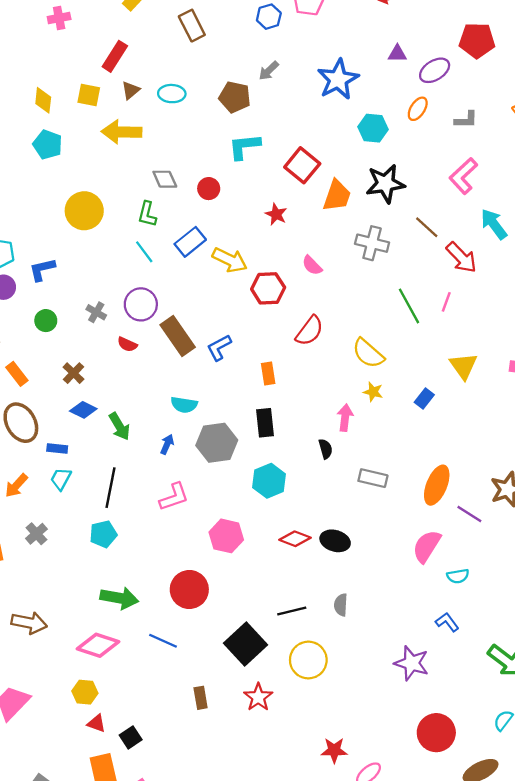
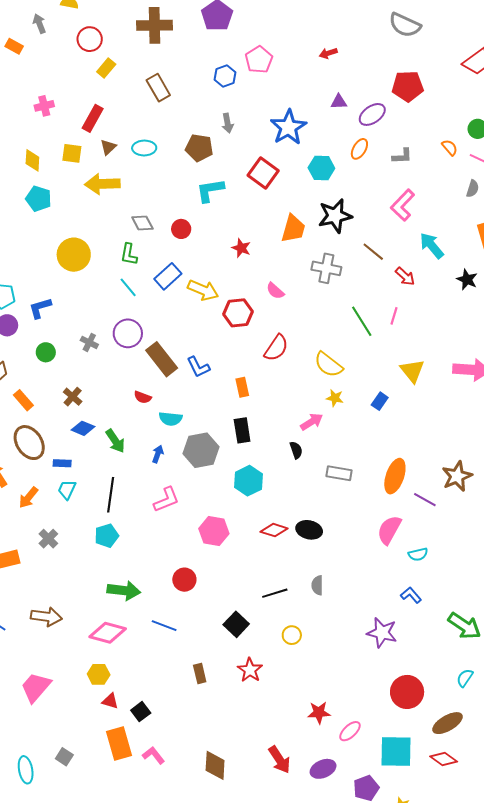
pink cross: (59, 18) -> (44, 106), moved
gray arrow: (269, 71) -> (228, 123), turned -54
red square: (302, 165) -> (263, 173), moved
red arrow: (461, 257) -> (405, 276), size x0.7
red semicircle: (127, 344) -> (143, 397), moved
blue L-shape: (219, 347) -> (198, 367), turned -85
pink arrow: (345, 418) -> (312, 422), turned 55
red circle: (189, 590) -> (184, 580), size x0.7
black square: (246, 644) -> (236, 624), size x0.7
yellow circle: (308, 660) -> (292, 635), size x0.6

